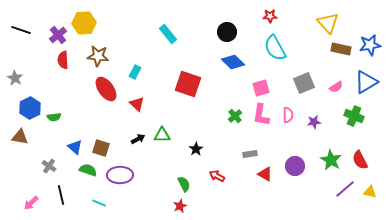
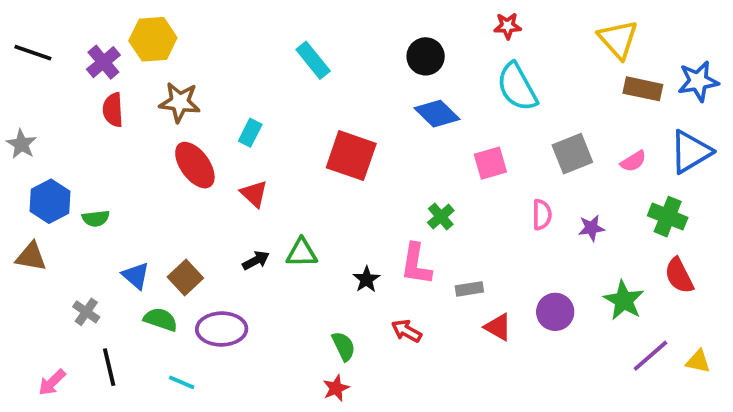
pink L-shape: (261, 115) -> (416, 264), moved
brown square: (101, 148) -> (185, 278), turned 30
red semicircle: (360, 160) -> (679, 276), moved

